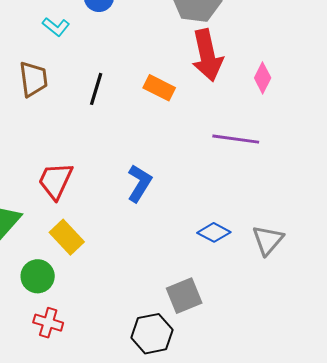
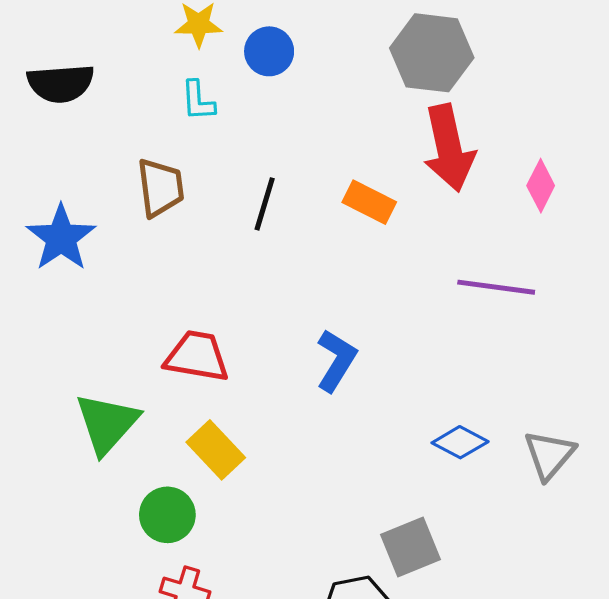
cyan L-shape: (56, 27) -> (198, 101), turned 48
red trapezoid: (55, 181) -> (197, 356), turned 75

